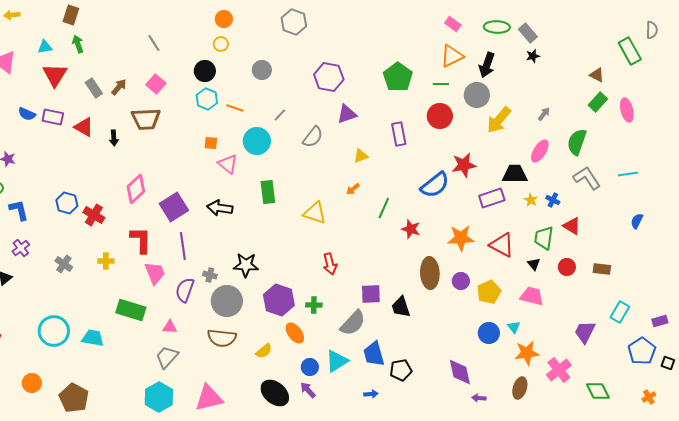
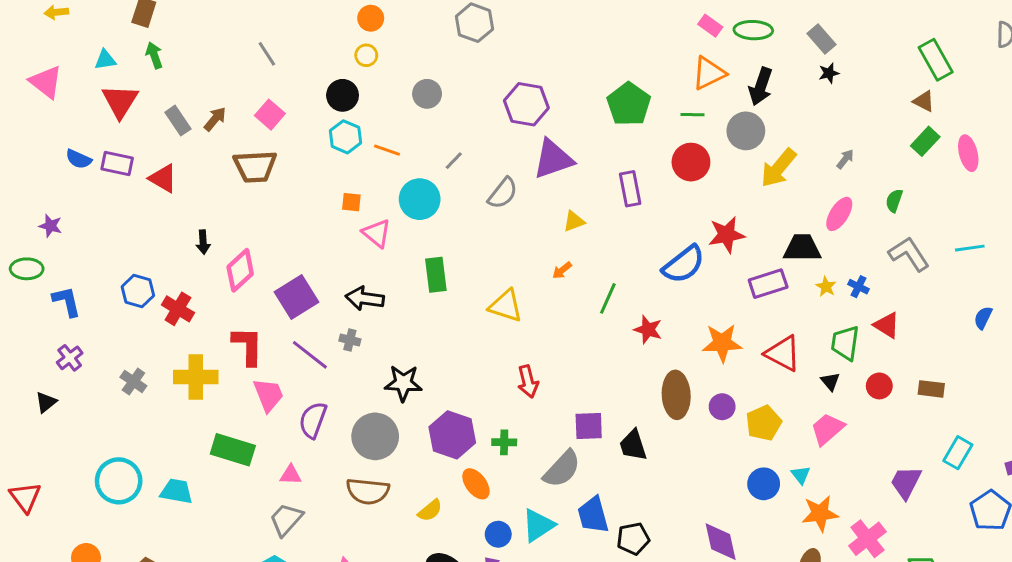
green ellipse: (497, 27) -> (753, 30), moved
green rectangle: (630, 51) -> (936, 60), moved
purple triangle: (347, 114) -> (553, 159), size x1.4
black arrow: (114, 138) -> (203, 242), moved
green semicircle: (577, 142) -> (894, 201), size x0.6
purple line: (183, 246) -> (310, 355), turned -44
yellow cross: (106, 261) -> (196, 377), size x1.8
gray cross: (210, 275) -> (350, 340), moved
pink trapezoid: (532, 296) -> (827, 429), turned -55

